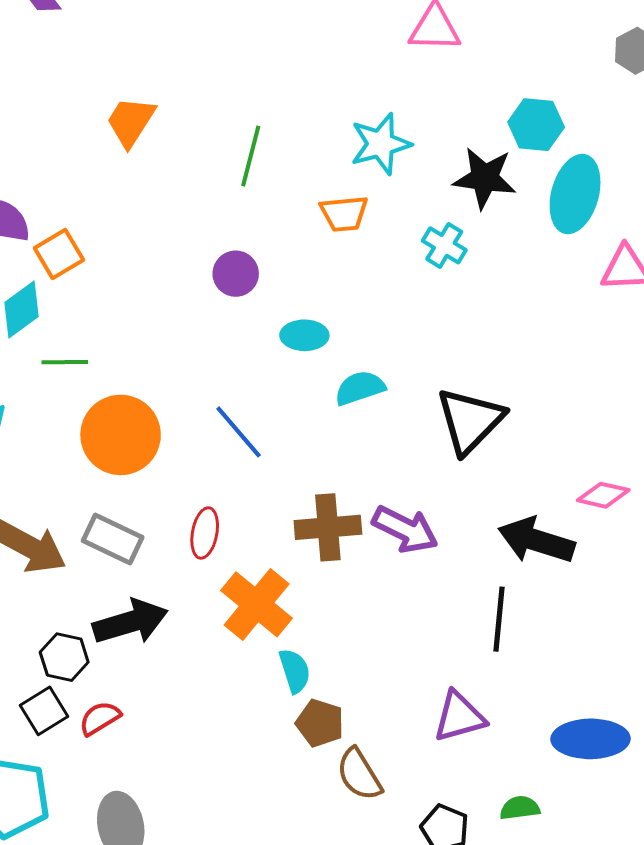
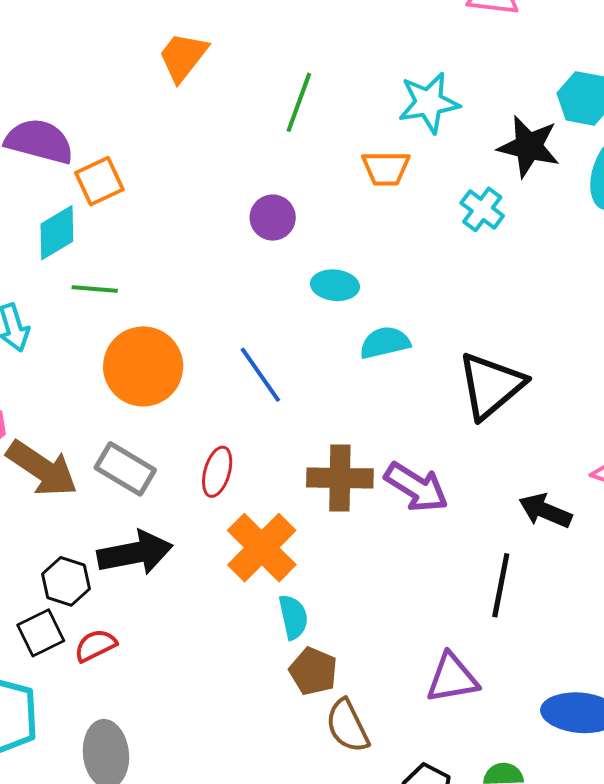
black arrow: (536, 540) -> (545, 511), size x0.7

